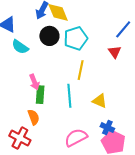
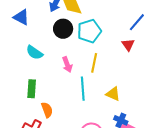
cyan semicircle: (20, 47) -> (34, 53), moved
pink arrow: (34, 82) -> (67, 65), moved
green rectangle: (40, 95) -> (32, 89), moved

